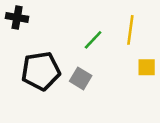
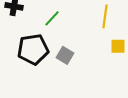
green line: (93, 40) -> (52, 18), moved

